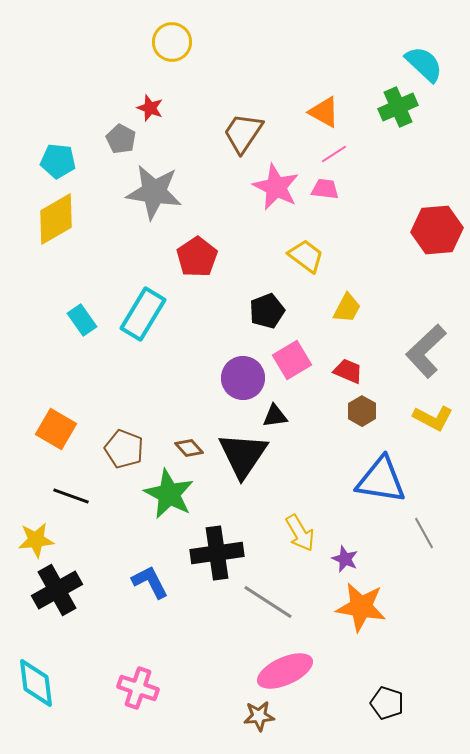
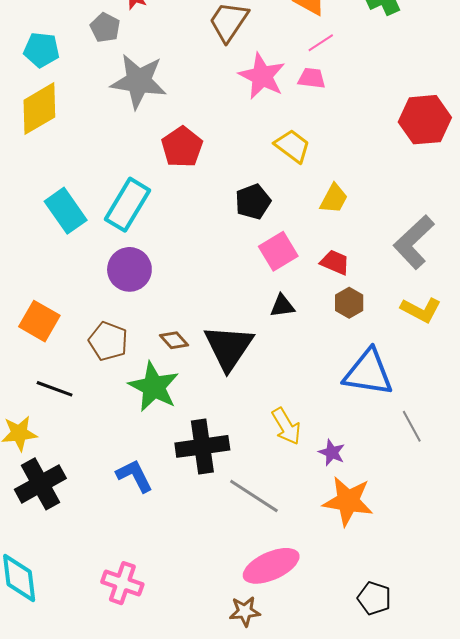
cyan rectangle: (82, 320) -> (66, 211), size x1.4
purple circle: (243, 378) -> (129, 269), moved
black triangle: (275, 416) -> (282, 306), moved

